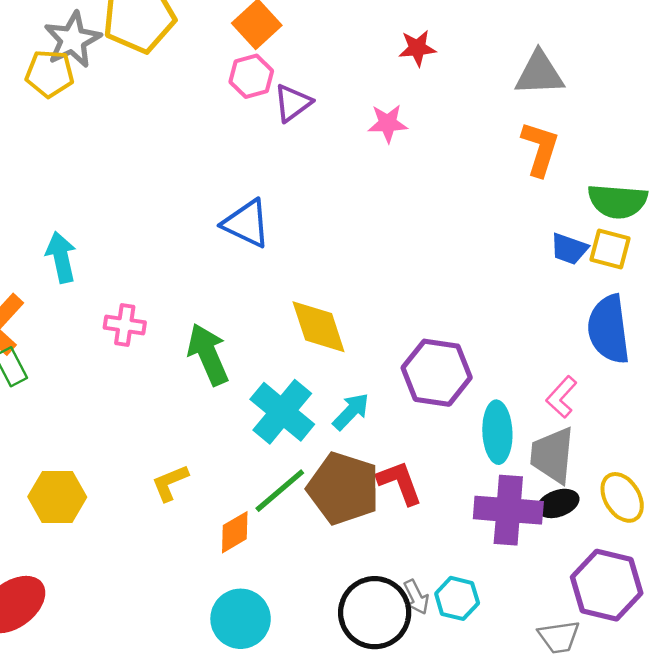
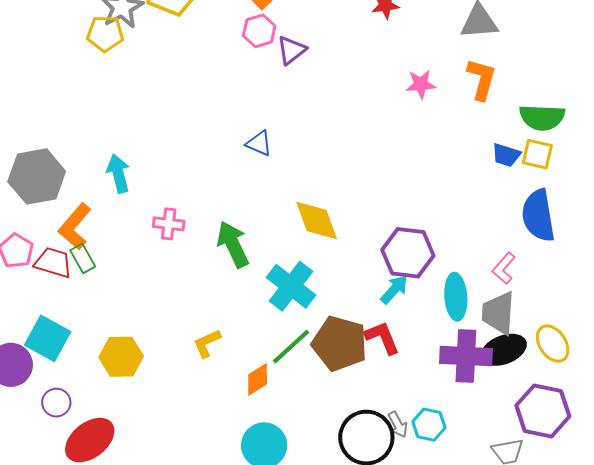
pink star: (388, 123) -> (421, 84), moved
blue triangle: (246, 224) -> (259, 143), size x0.7
cyan arrow: (351, 412) -> (394, 290), moved
black ellipse: (558, 503) -> (504, 350), size x1.4

